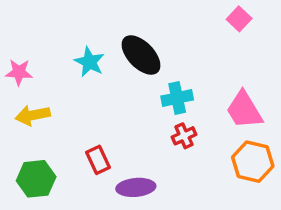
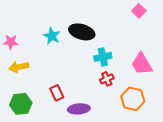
black ellipse: (141, 55) -> (82, 32), turned -30
orange hexagon: (253, 162) -> (133, 99), moved

